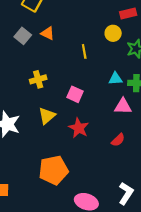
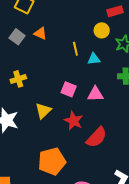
yellow cross: (38, 79) -> (18, 79), moved
cyan triangle: (115, 79) -> (94, 59), moved
pink triangle: (123, 106) -> (95, 94), moved
red semicircle: (118, 140) -> (97, 137), moved, size x1.6

